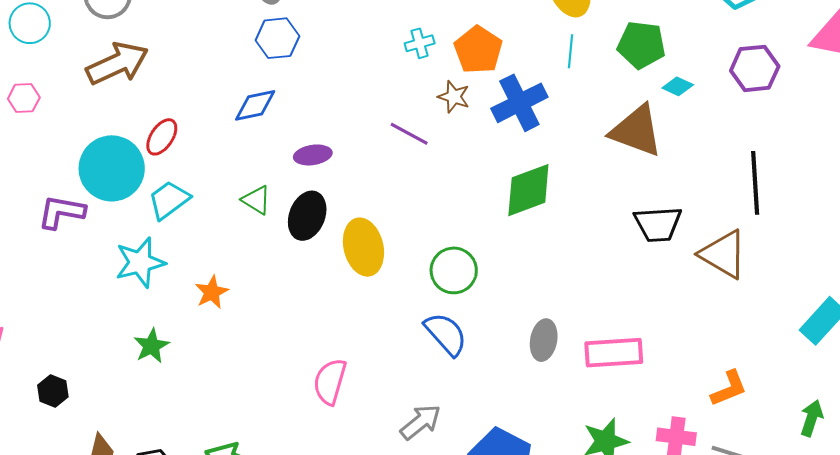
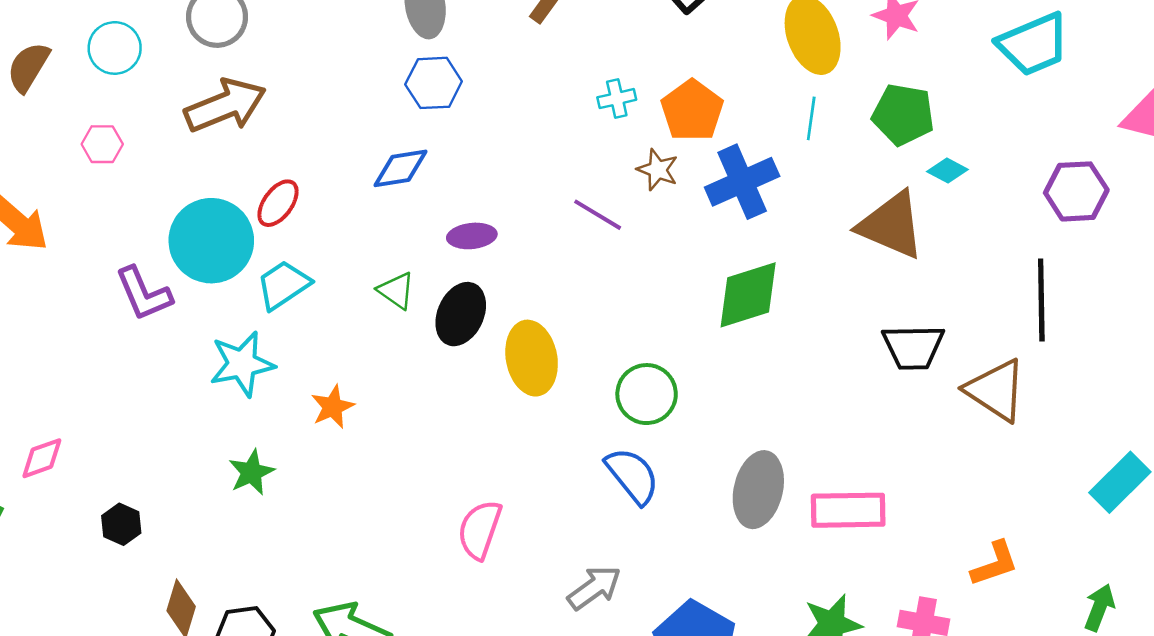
purple hexagon: (755, 68) -> (1076, 191), moved
purple L-shape: (61, 212) -> (144, 294), turned -126
gray ellipse: (544, 340) -> (758, 490), size x1.4

